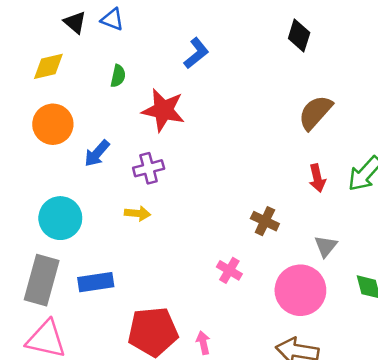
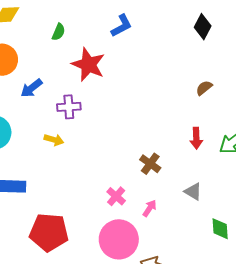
brown semicircle: (315, 112) -> (204, 88), size x0.6
gray triangle: (326, 246) -> (193, 191), turned -48
pink circle: (300, 290) -> (119, 239), moved
pink arrow: (203, 343) -> (150, 208), moved, turned 36

